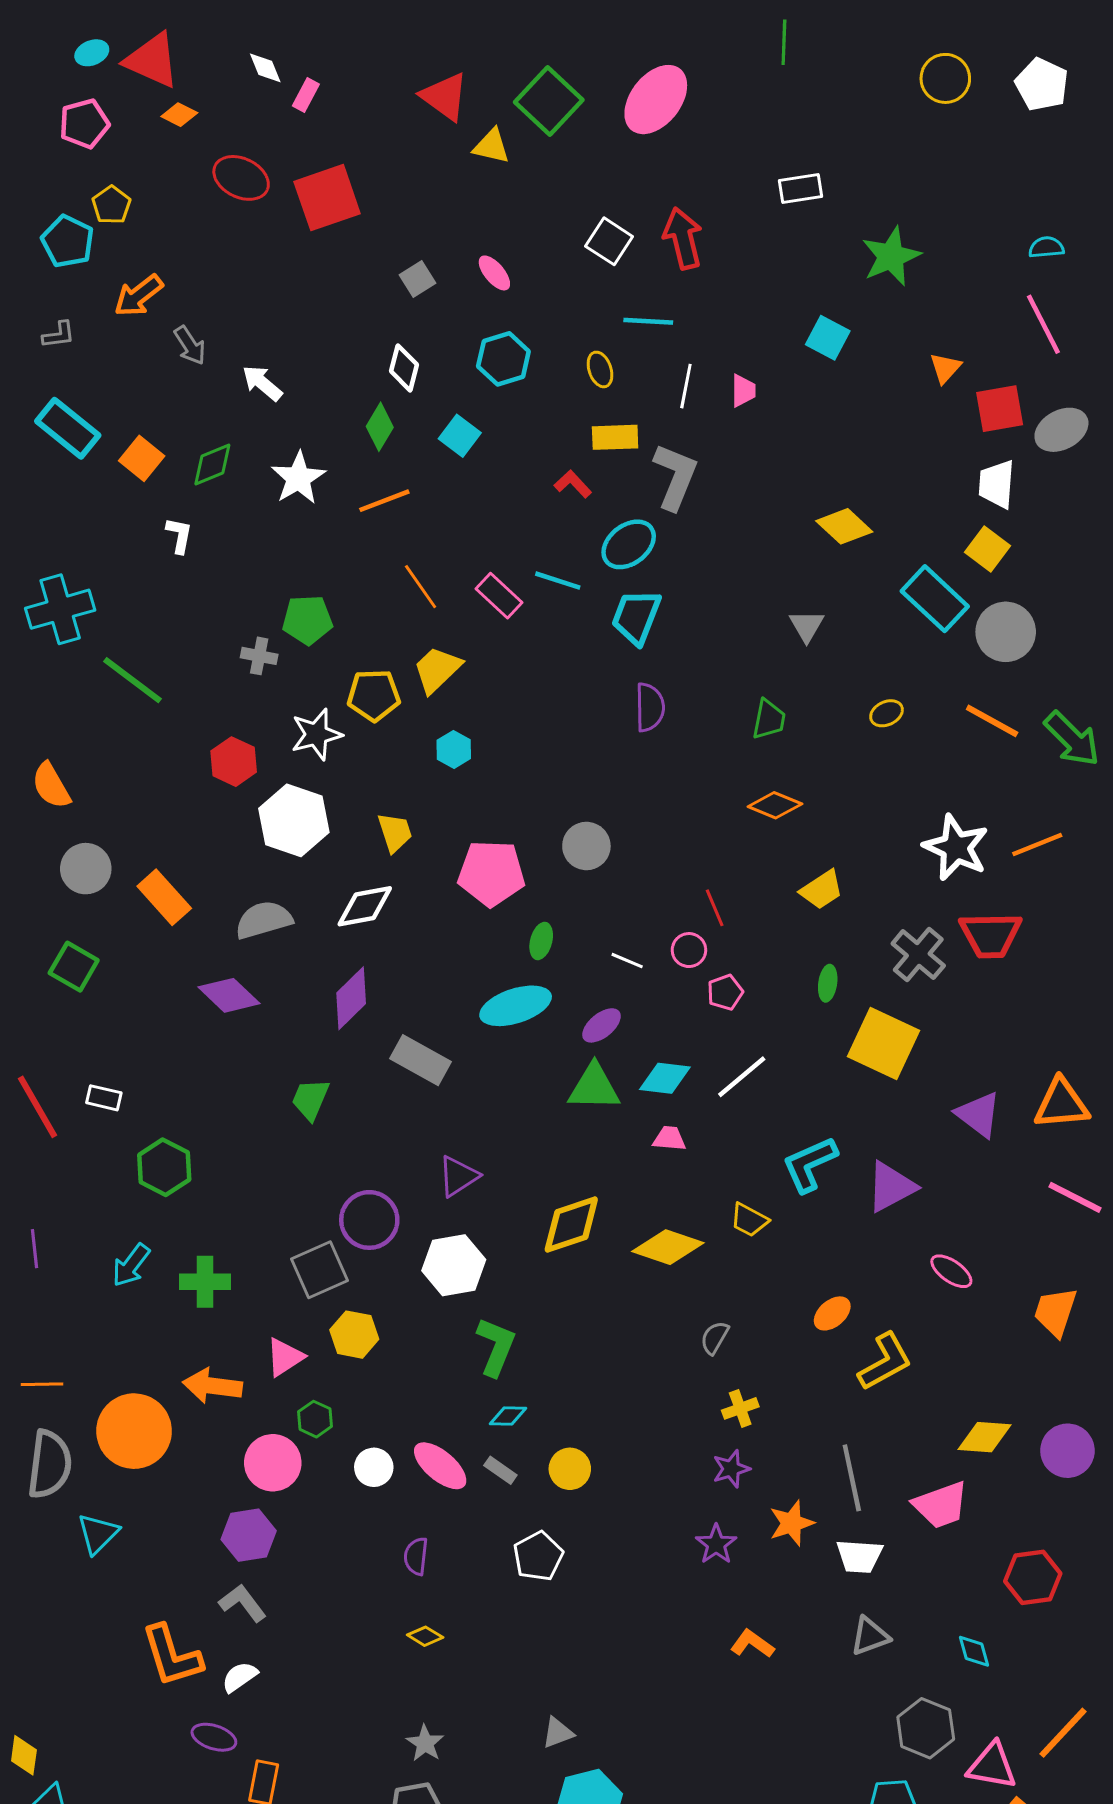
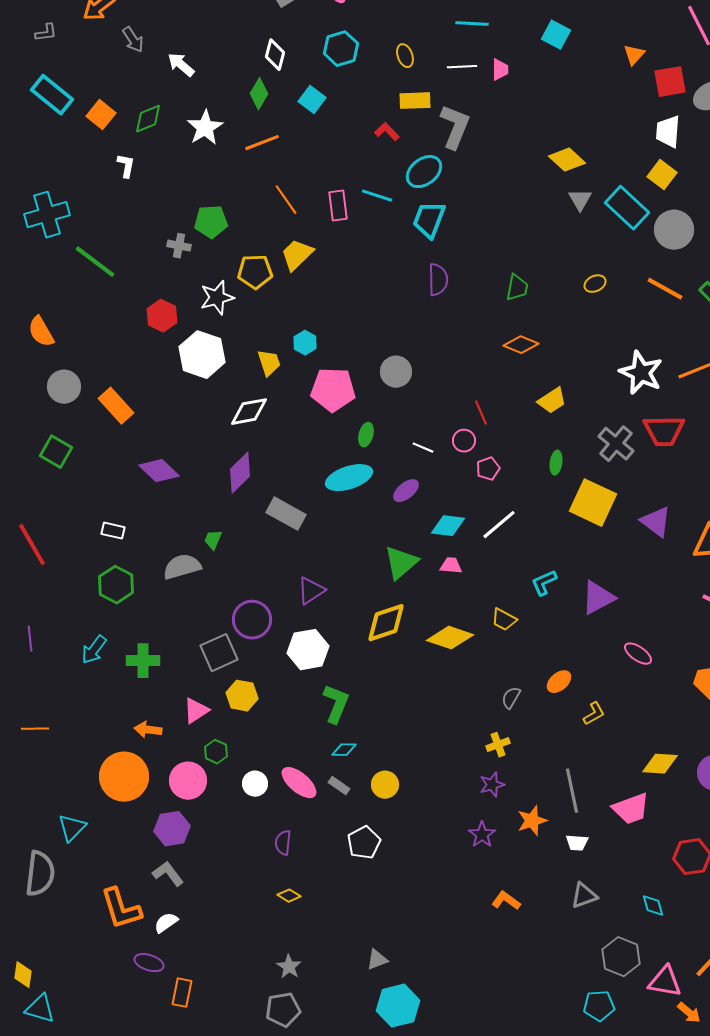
cyan line: (648, 321) -> (472, 24), moved
white line: (686, 386) -> (462, 67), turned 76
pink rectangle: (499, 596) -> (338, 206), turned 40
gray triangle: (807, 626) -> (580, 200), moved
cyan hexagon: (454, 749) -> (305, 343), moved
gray semicircle: (264, 920) -> (182, 567), moved
green triangle: (594, 1087) -> (401, 563), moved, turned -42
white rectangle: (104, 1098) -> (113, 531), moved
green trapezoid: (310, 1099) -> (213, 540), size x0.7
purple triangle: (978, 1114) -> (656, 522), moved
cyan L-shape: (810, 1164) -> (544, 583), size x0.7
gray semicircle: (715, 1338) -> (511, 698), moved
yellow L-shape: (885, 1362) -> (594, 714), size x0.6
orange arrow: (212, 1386) -> (148, 730), size x0.7
orange circle: (134, 1431) -> (124, 777), moved
gray semicircle: (50, 1464) -> (40, 874), moved
white trapezoid: (859, 1556) -> (577, 843), size x0.7

